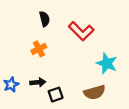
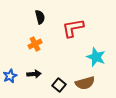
red L-shape: (81, 31) -> (73, 28), turned 125
black square: (56, 95) -> (59, 85), moved, turned -32

